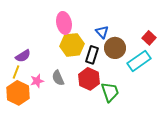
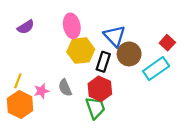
blue triangle: (102, 32) -> (114, 36), size x1.5
purple semicircle: (23, 56) -> (26, 27), moved
green trapezoid: (110, 92) -> (95, 108), moved

